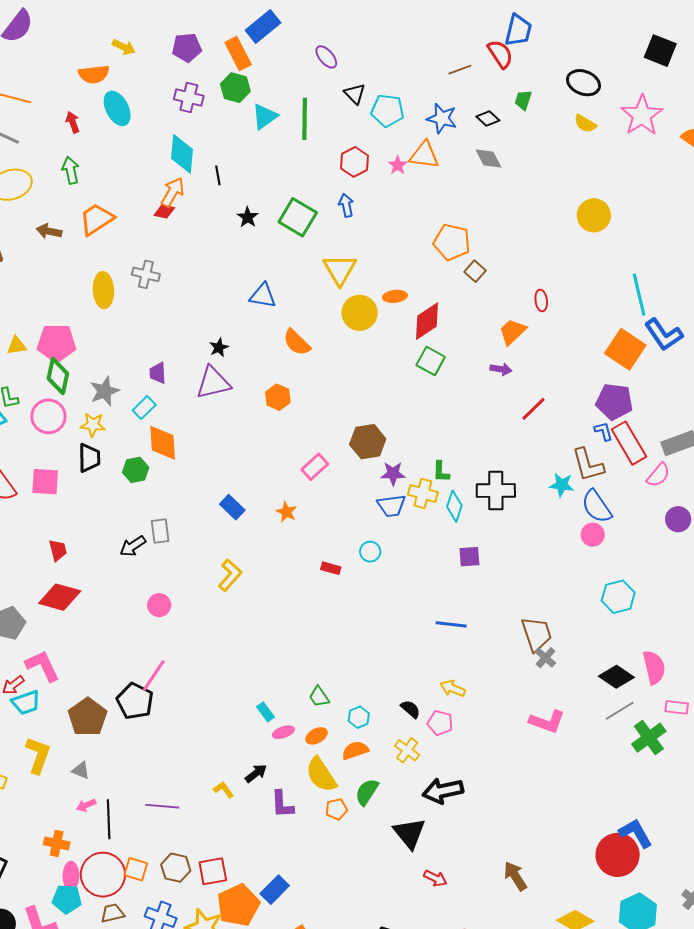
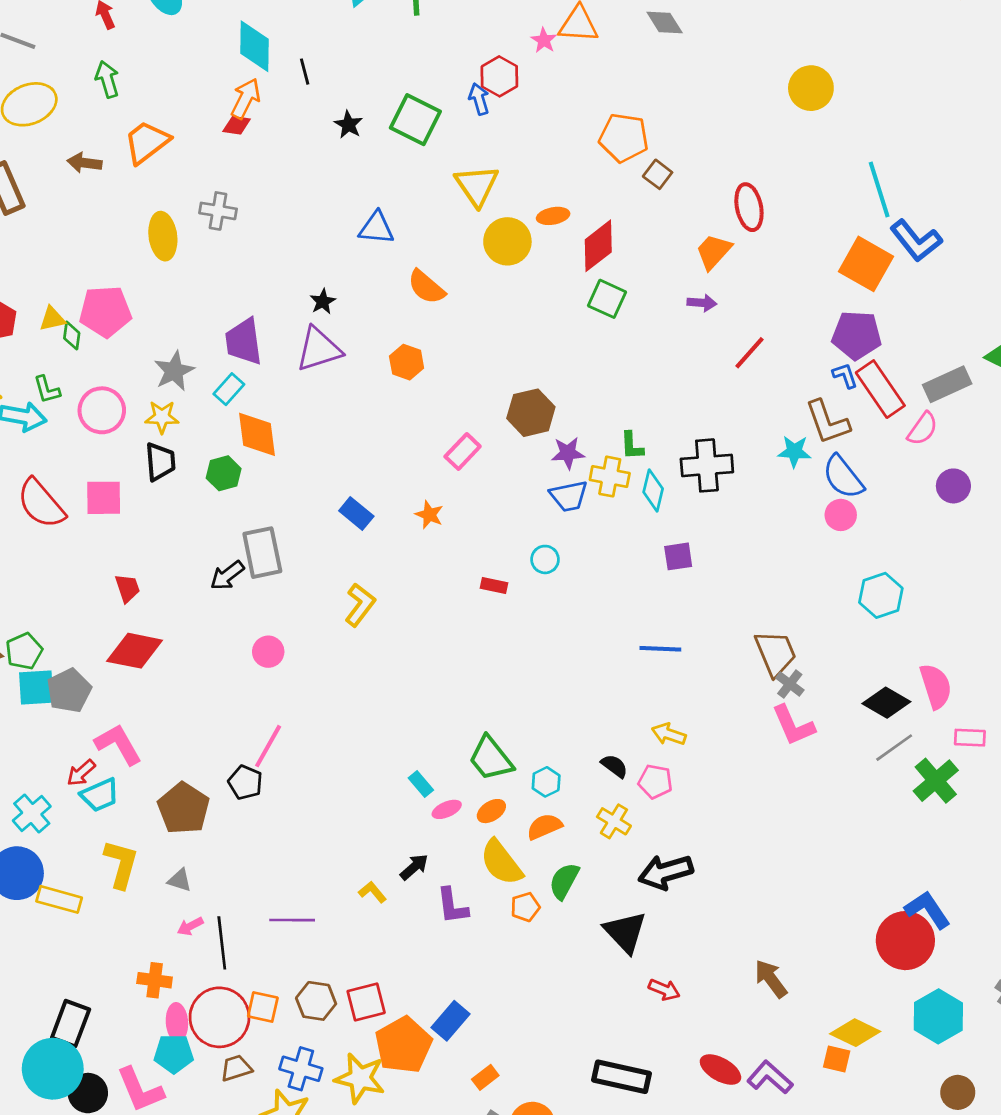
red hexagon: (355, 162) -> (499, 76), moved
red ellipse: (541, 301) -> (749, 207), size x1.6
purple trapezoid: (158, 373) -> (244, 342), size x1.6
green diamond: (58, 376) -> (72, 336), moved, size x0.6
gray rectangle: (160, 531) -> (262, 553), size x1.5
green trapezoid: (319, 697) -> (491, 758), size x1.6
black pentagon: (135, 701) -> (245, 782), size x0.7
pink L-shape: (547, 722) -> (793, 725), moved, turned 51

